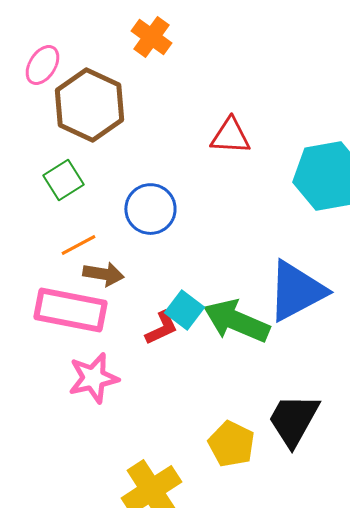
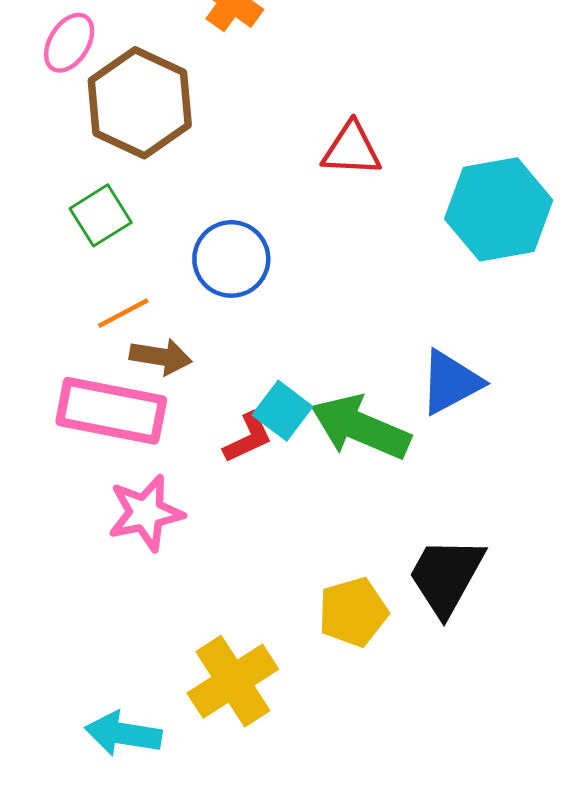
blue triangle: (296, 291) -> (451, 382), size x0.7
yellow pentagon: (231, 444) -> (353, 612), turned 30

